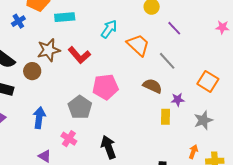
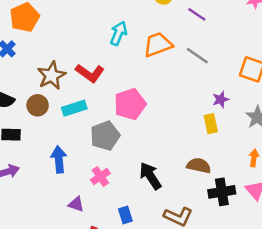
cyan rectangle: (65, 17) -> (74, 108), moved
orange trapezoid: (138, 45) -> (158, 45), turned -50
brown semicircle: (152, 86) -> (199, 166), moved
gray pentagon: (80, 107) -> (105, 136), turned 30
pink cross: (69, 139) -> (100, 176), turned 35

